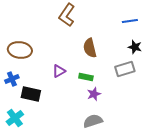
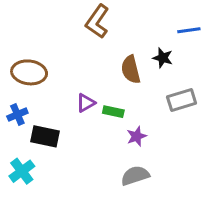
black star: (135, 47) -> (163, 58), moved
green rectangle: (86, 77) -> (113, 112), moved

